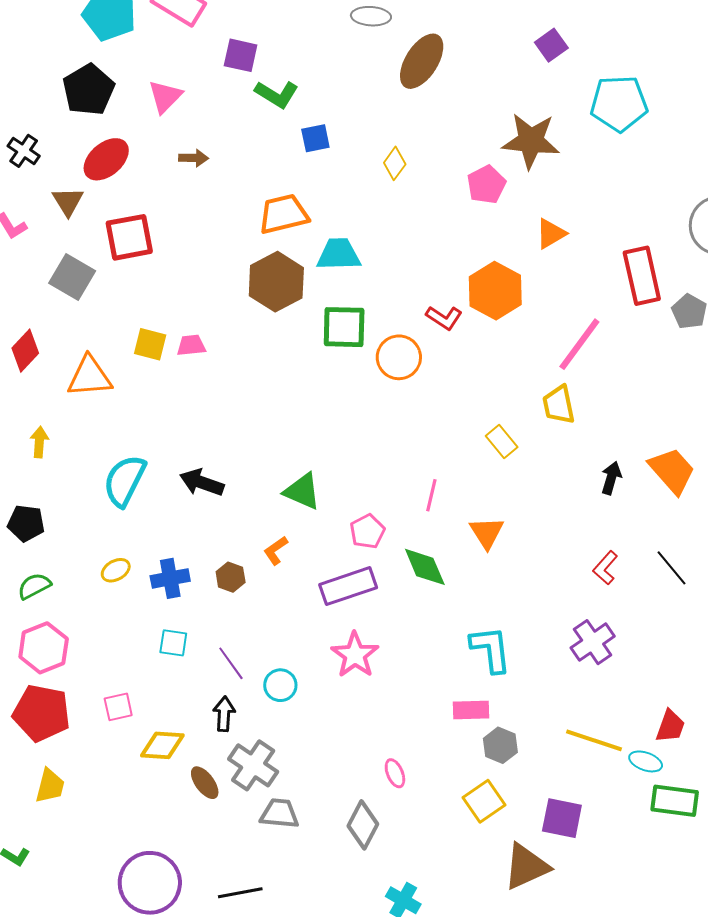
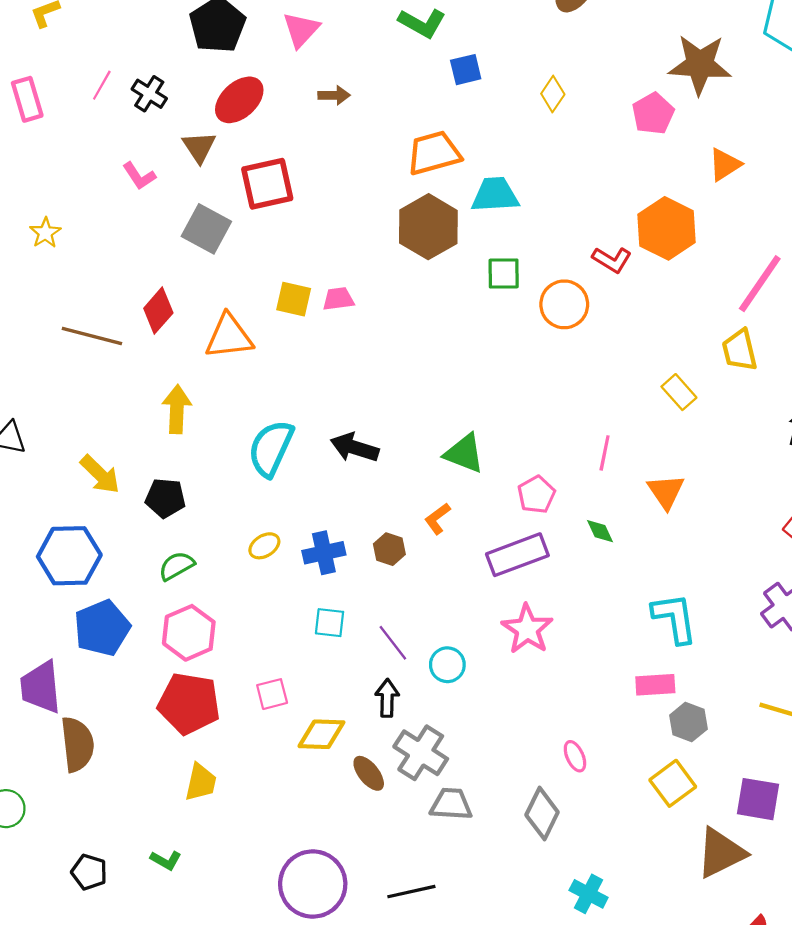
green square: (344, 327) -> (504, 273), size x0.7
yellow arrow: (39, 442) -> (177, 409), size x1.4
green diamond: (425, 567) -> (600, 531), size x0.6

